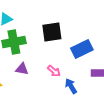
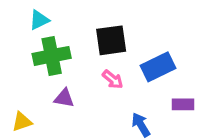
pink arrow: (54, 71) -> (113, 79), moved

